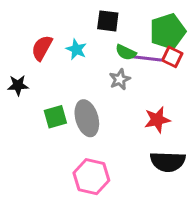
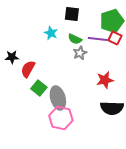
red semicircle: (42, 48) -> (28, 69), moved
green semicircle: (126, 52) -> (75, 39), moved
green square: (55, 117) -> (39, 88), moved, turned -35
gray ellipse: (87, 118) -> (58, 98), moved

